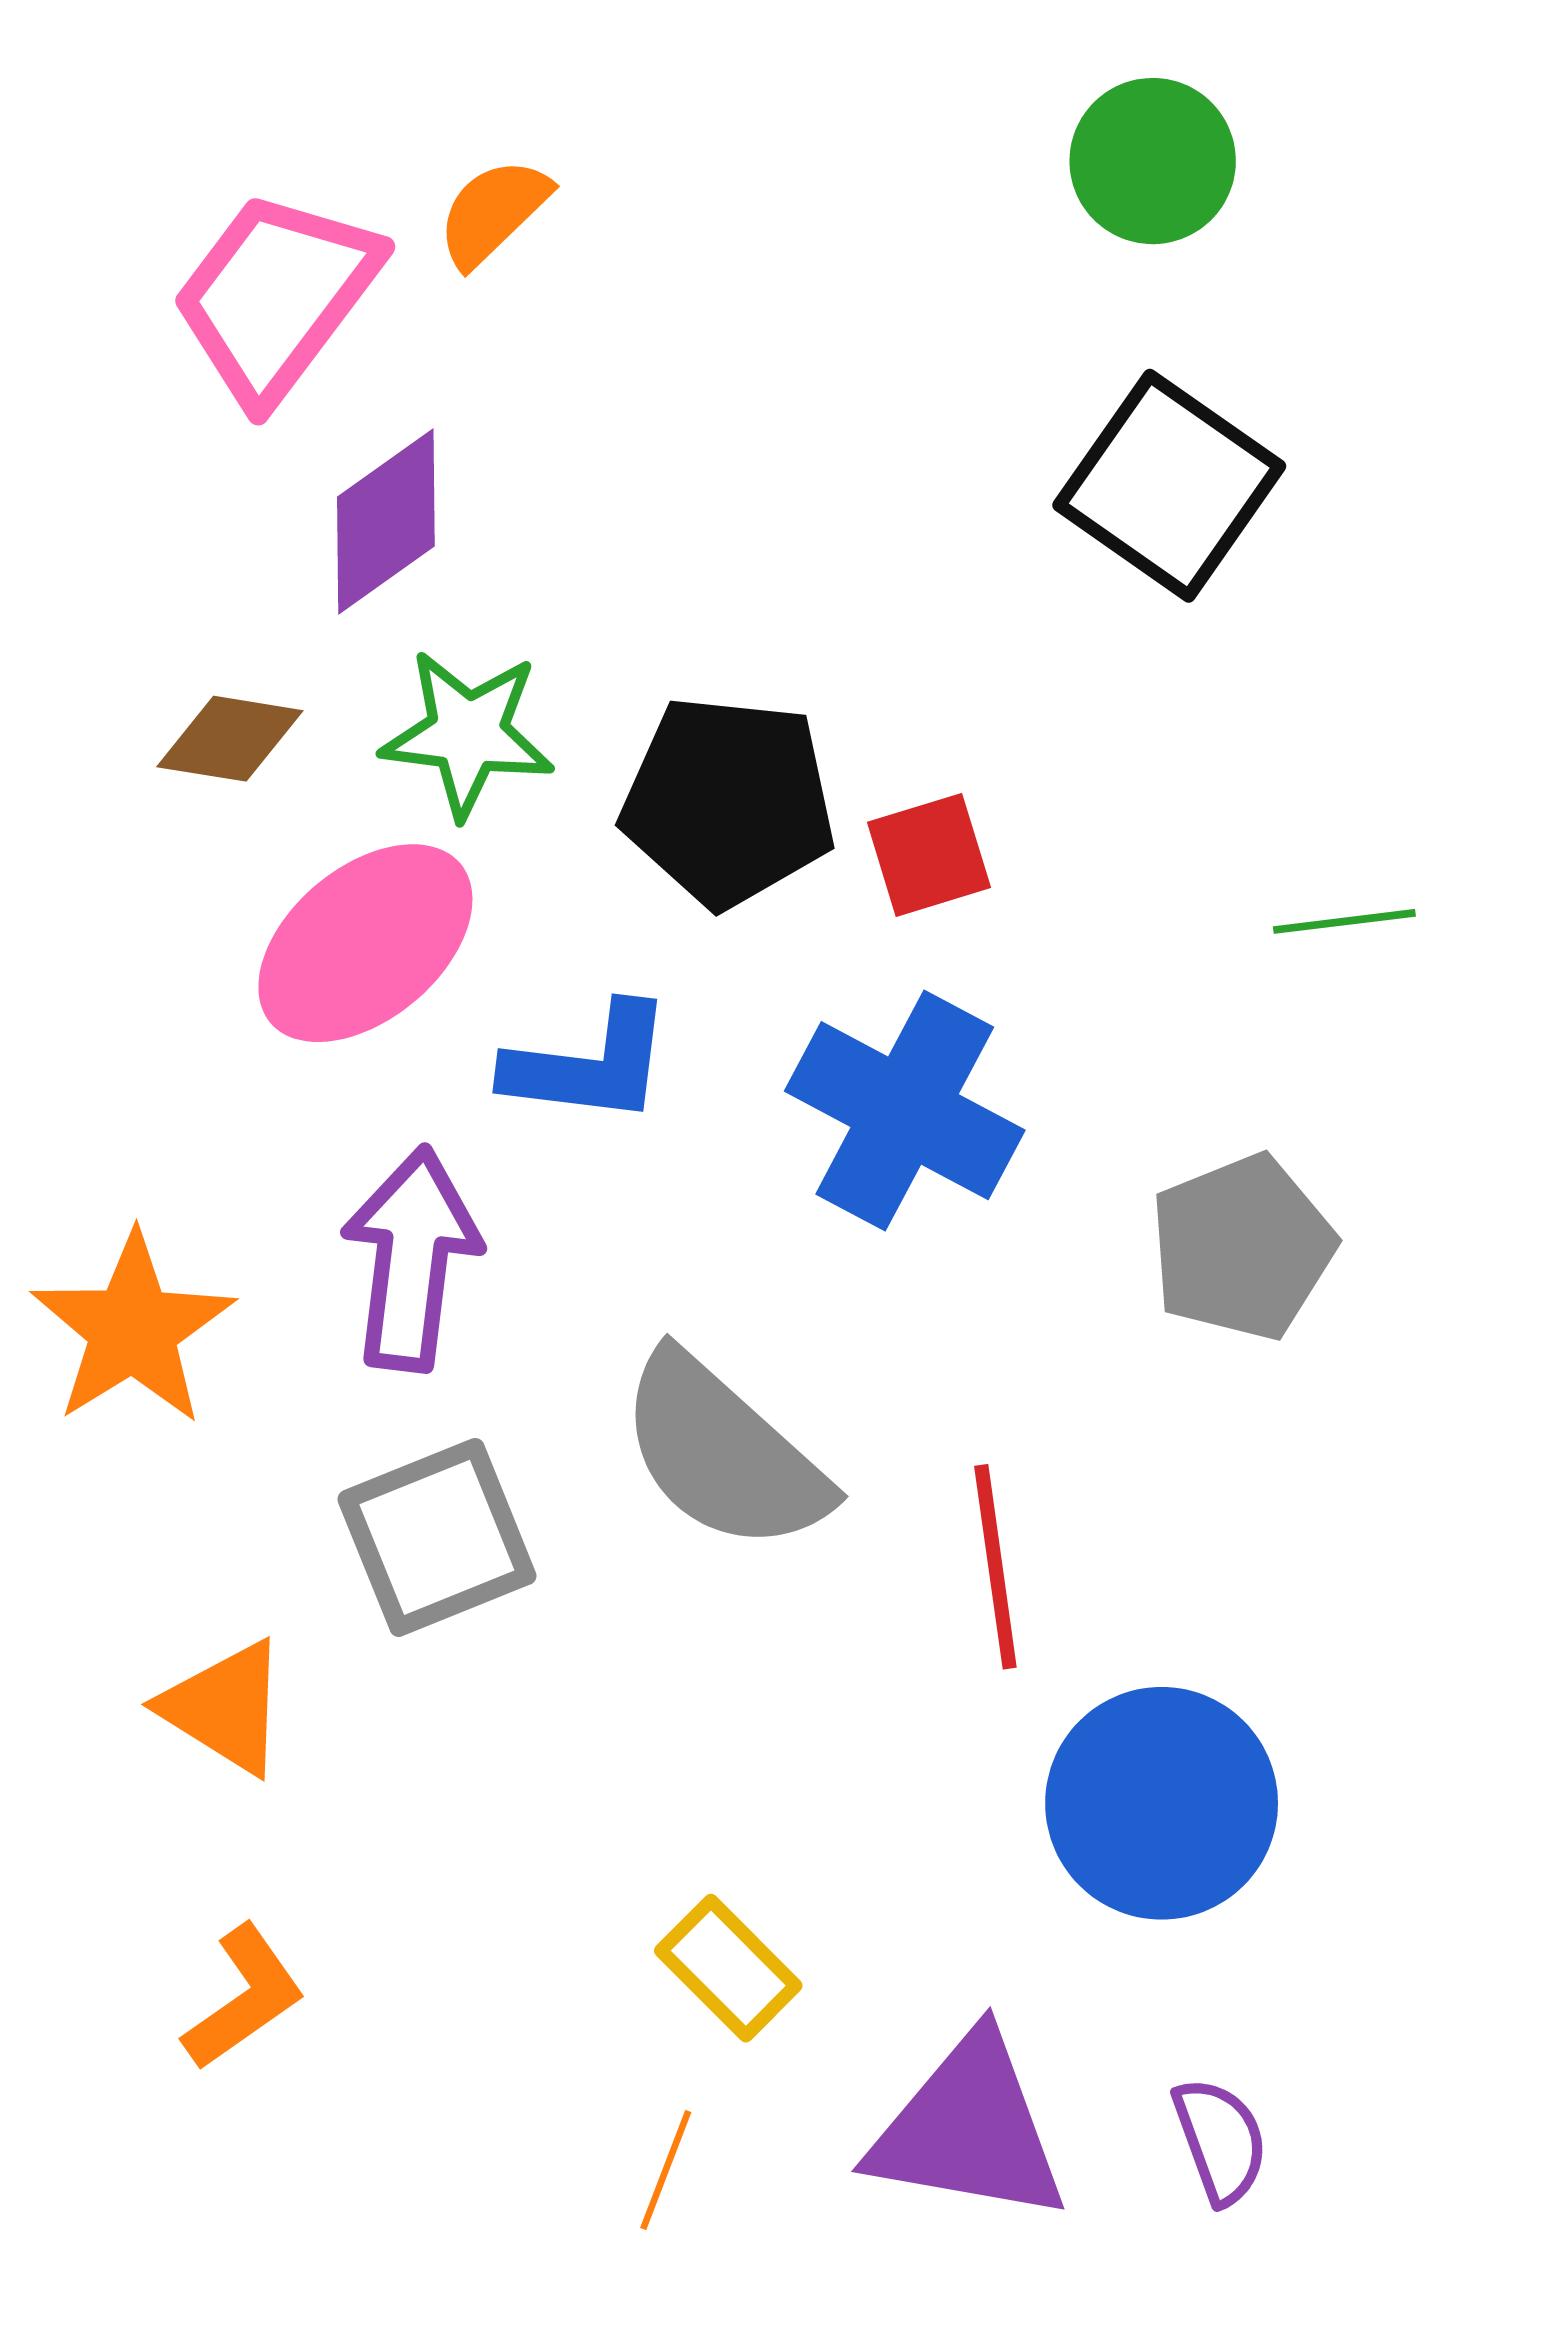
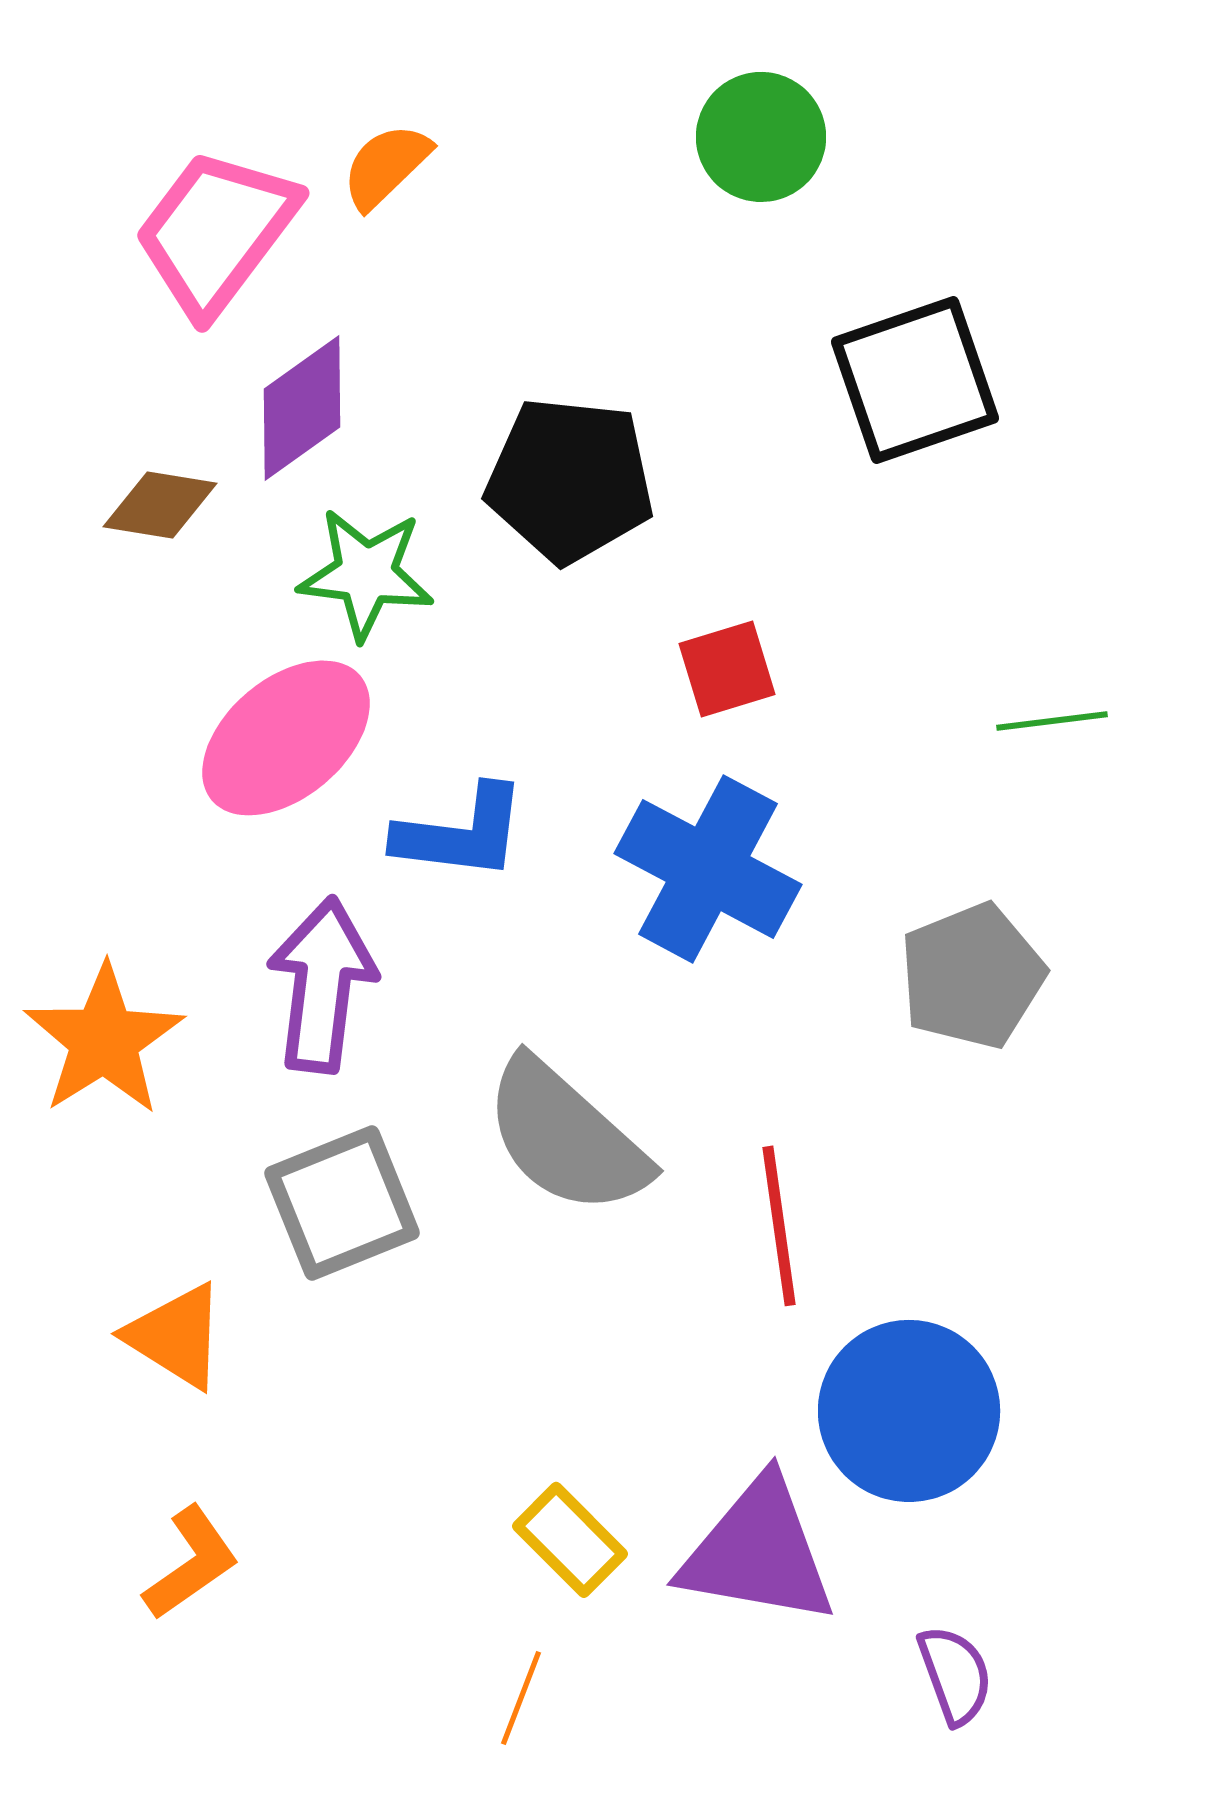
green circle: (1153, 161) -> (761, 137), moved
black square: (1169, 486) -> (915, 380), turned 36
brown diamond: (230, 739) -> (160, 505), moved
black pentagon: (728, 801) -> (570, 480), moved
purple triangle: (969, 2129) -> (758, 1552), moved

